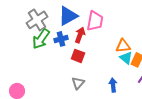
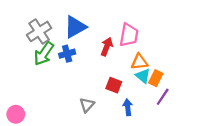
pink trapezoid: (95, 21) -> (129, 35), moved
red arrow: (80, 35) -> (107, 47), moved
red square: (78, 56) -> (114, 85), moved

